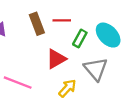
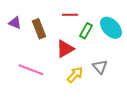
brown rectangle: (37, 24) -> (39, 29), moved
gray triangle: (96, 69) -> (100, 67), moved, size x0.7

